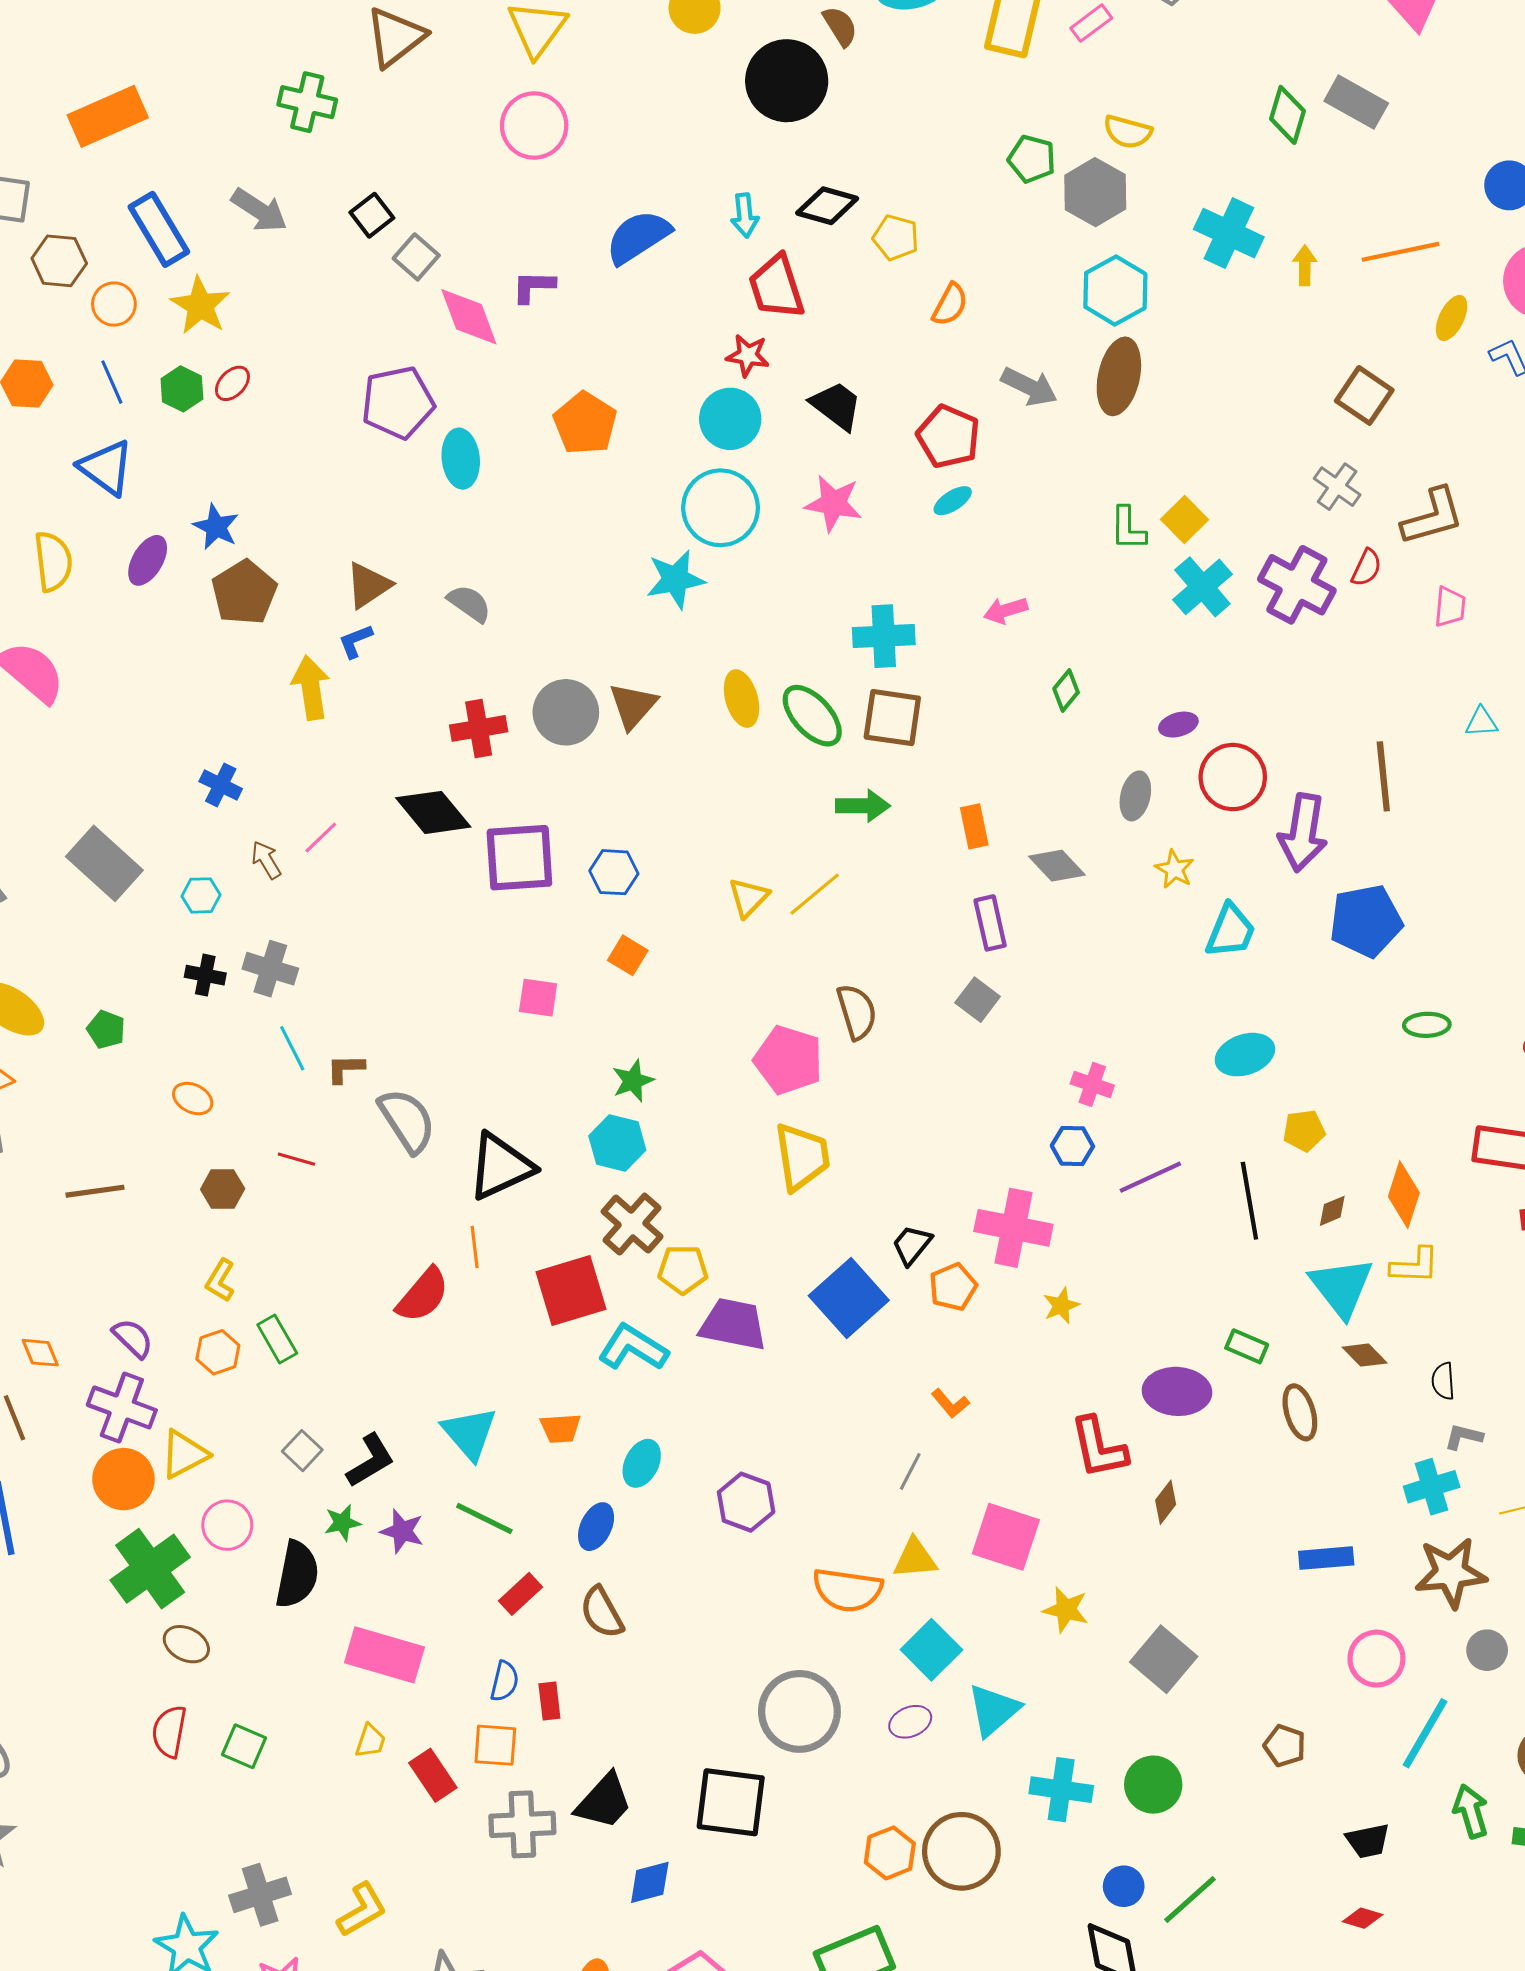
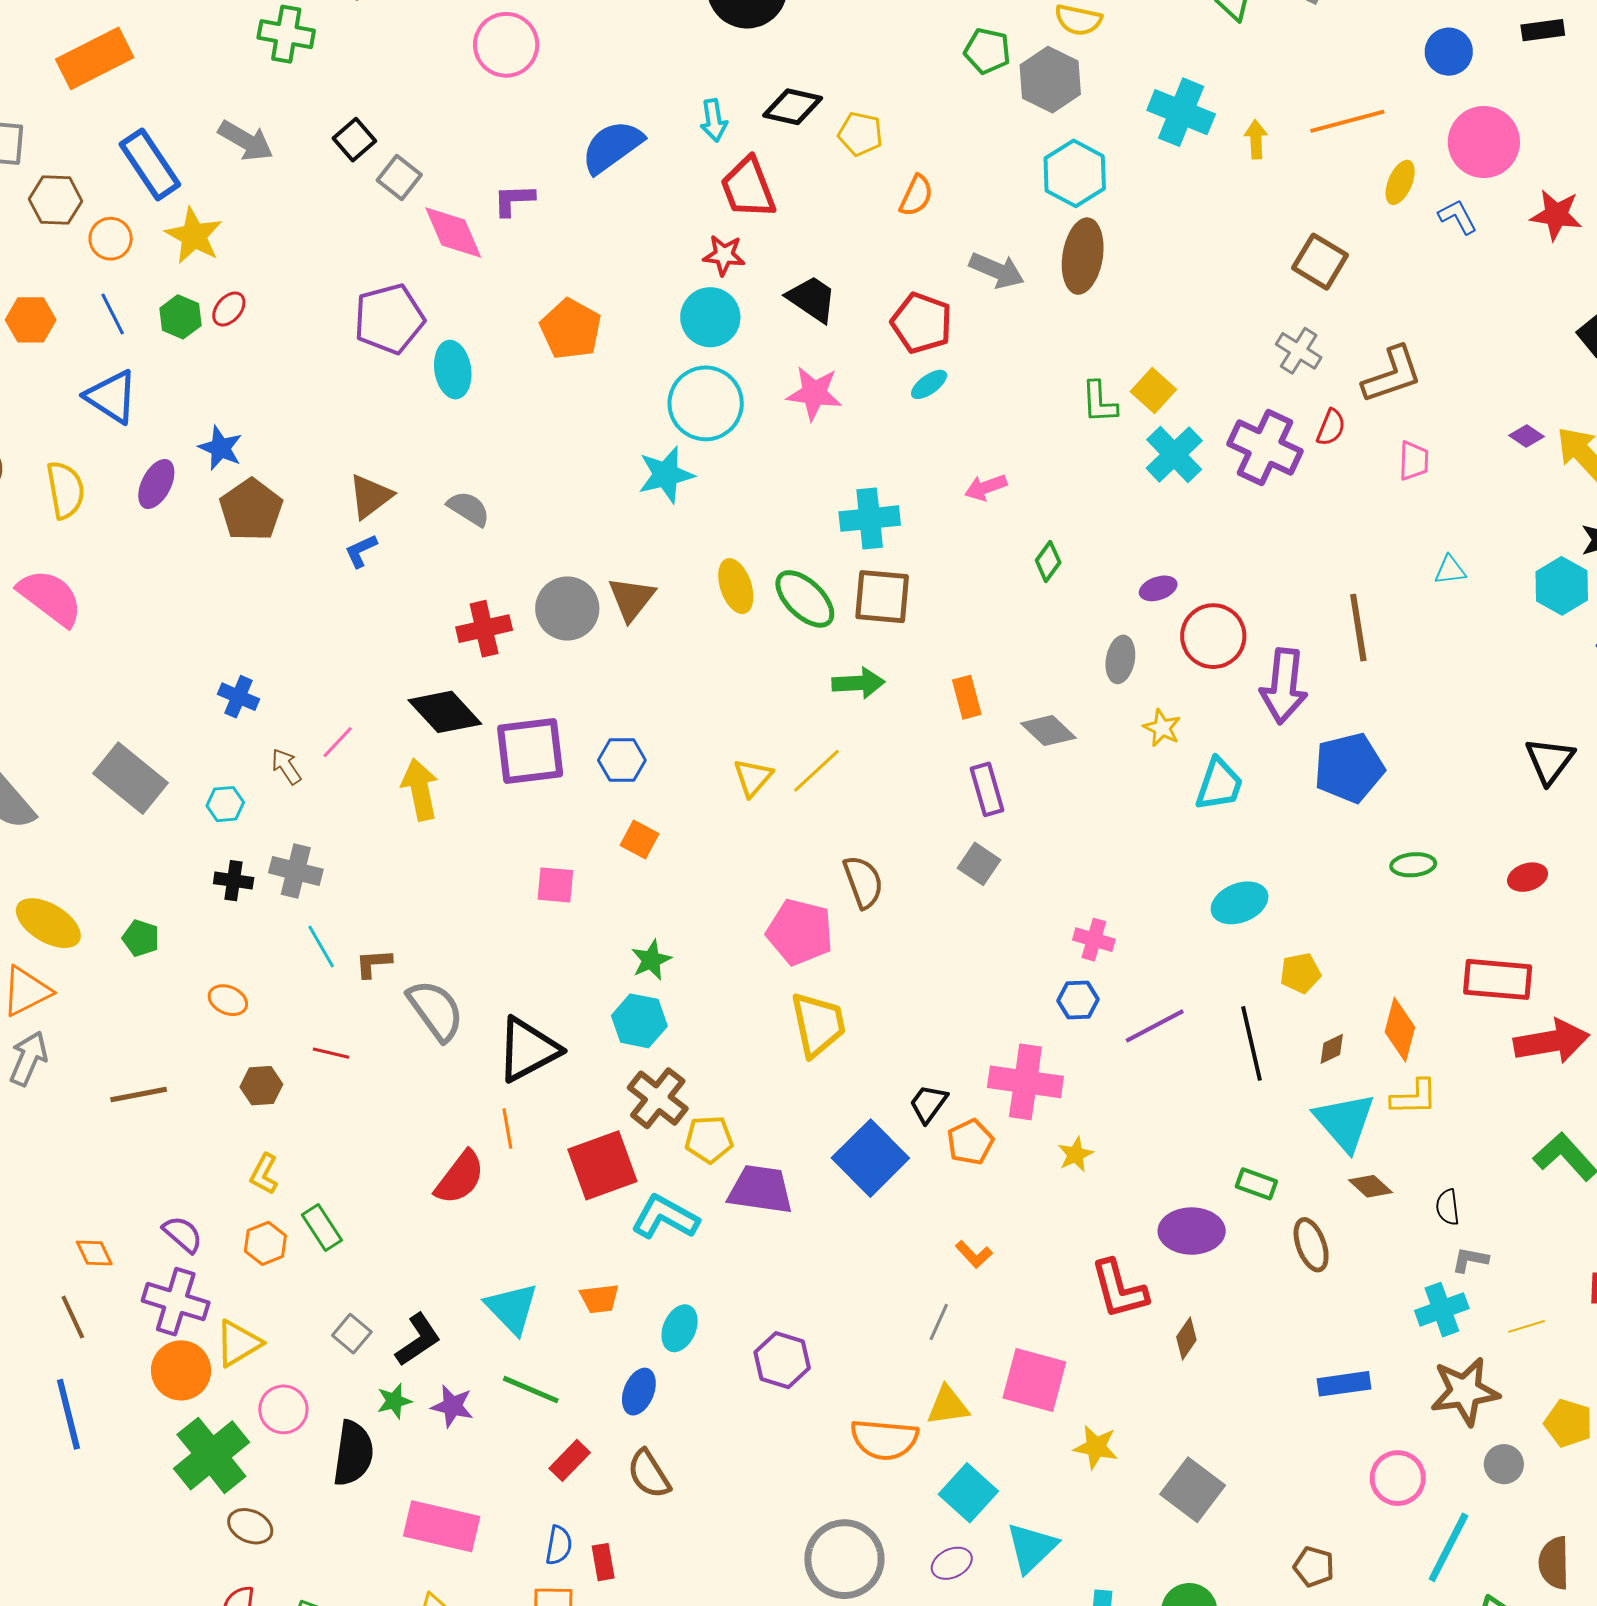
yellow arrow: (311, 688) -> (420, 790), moved

